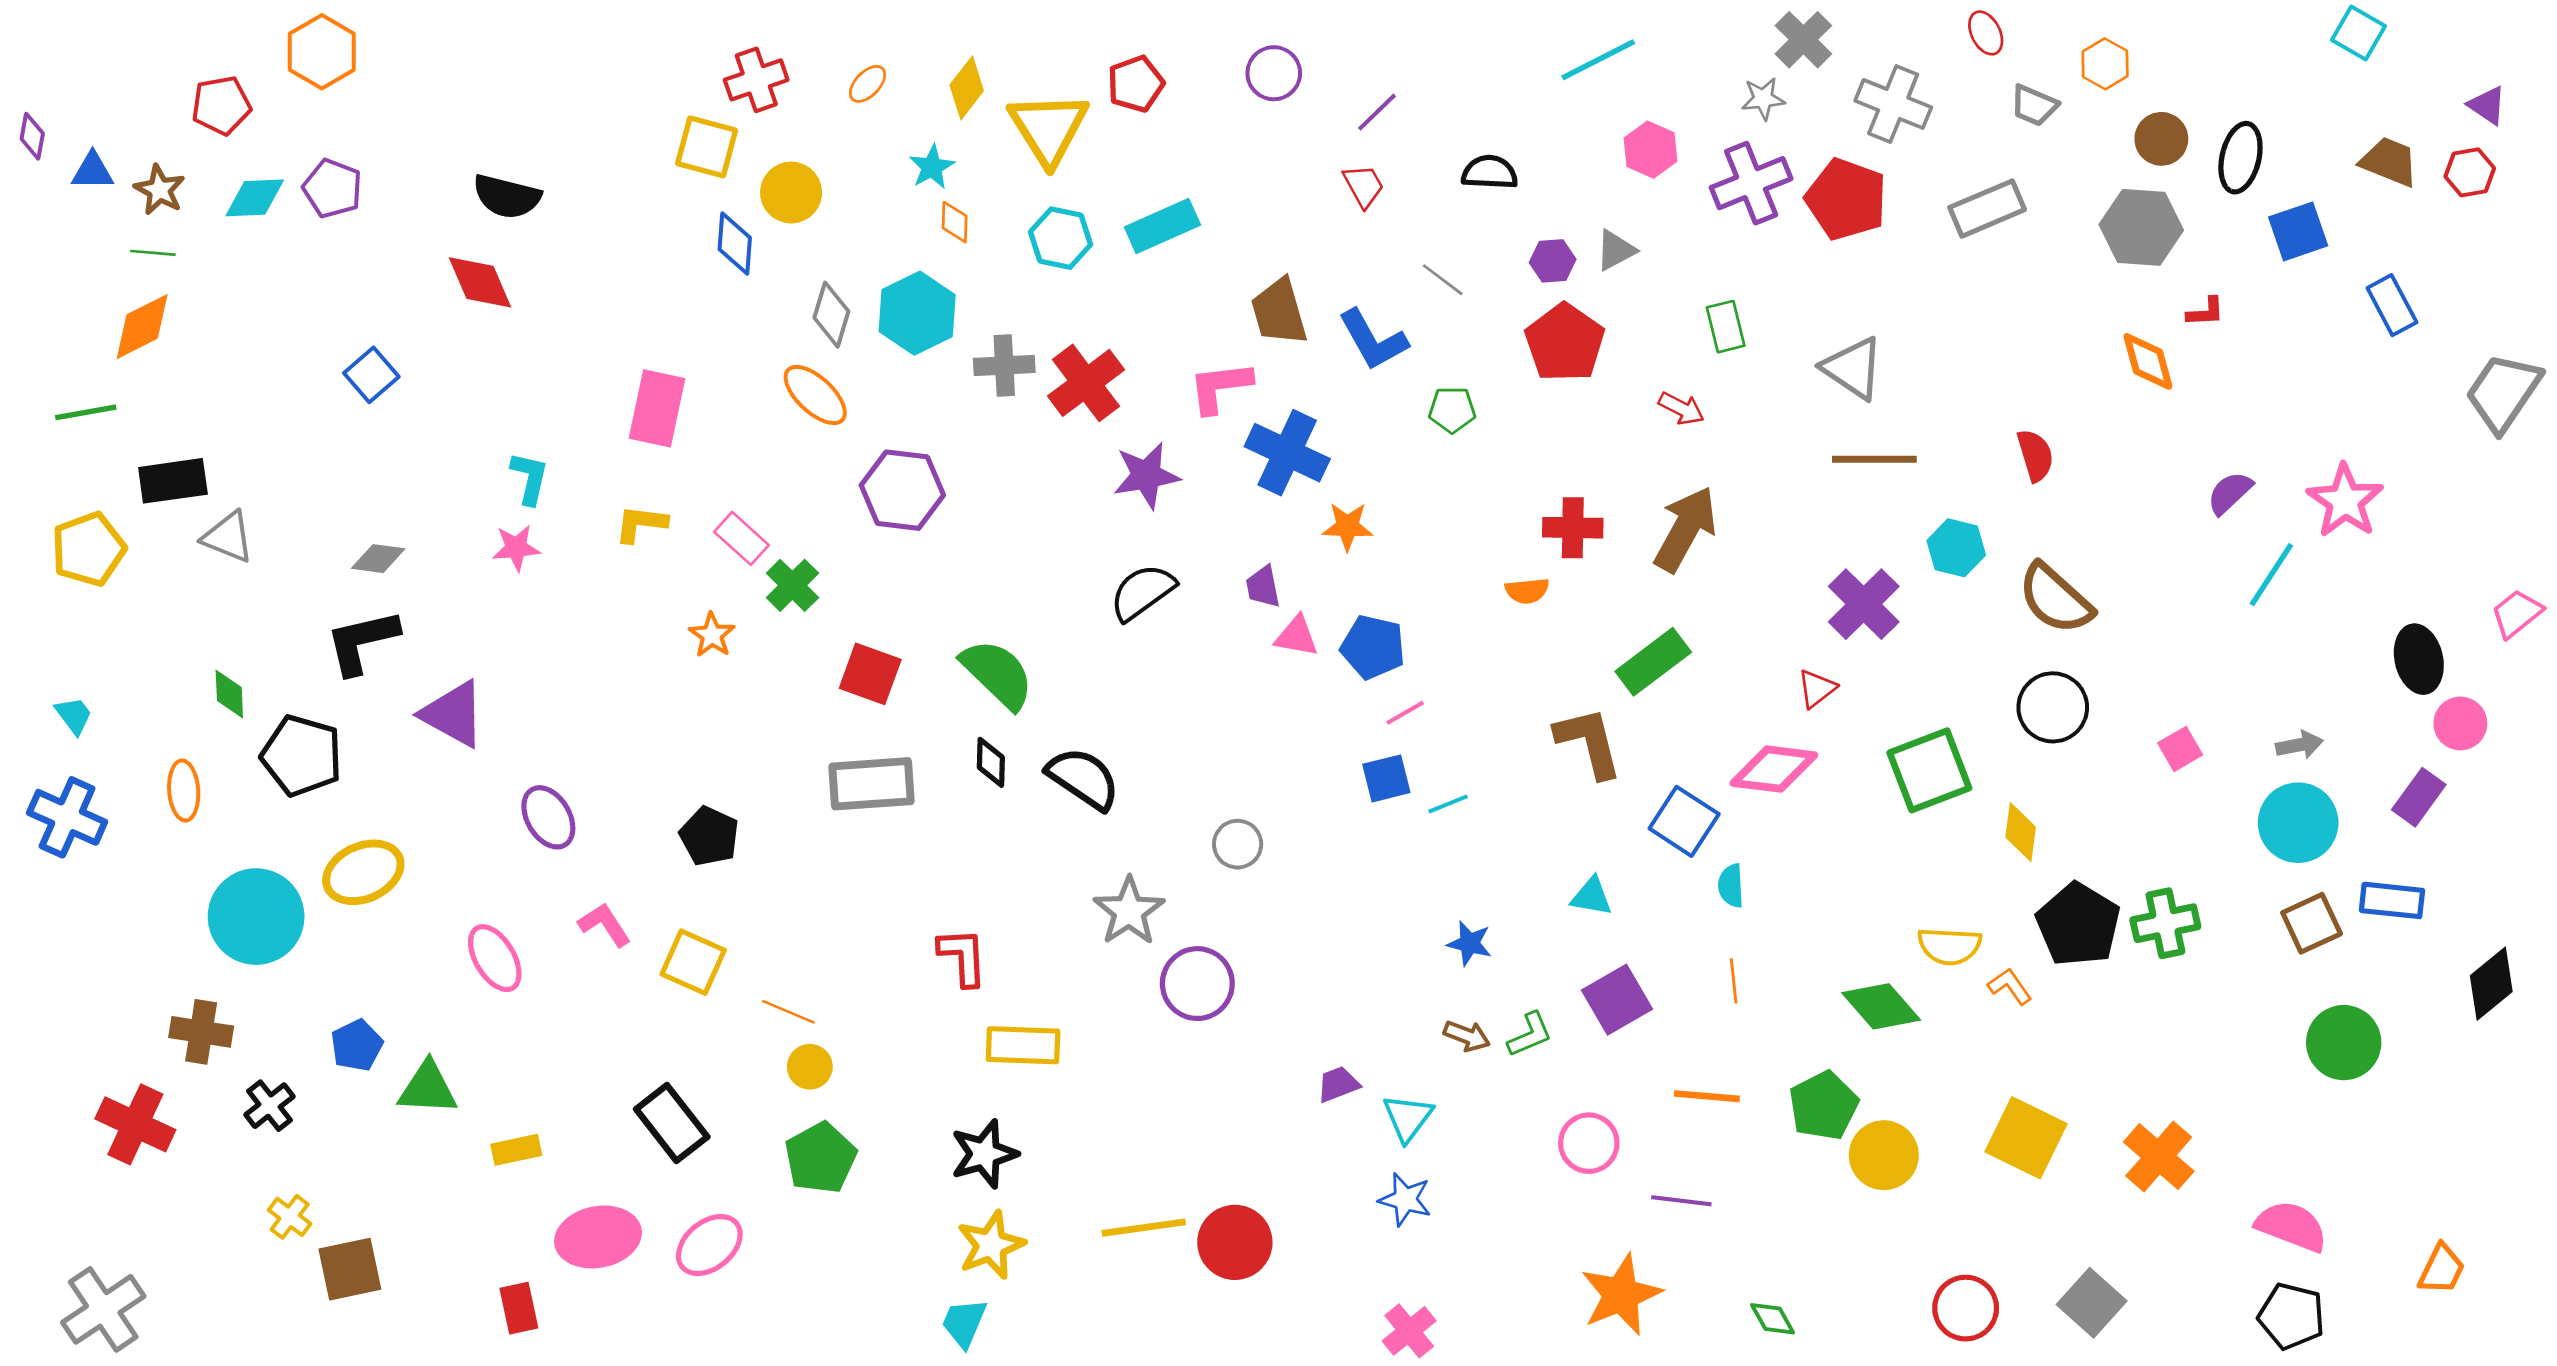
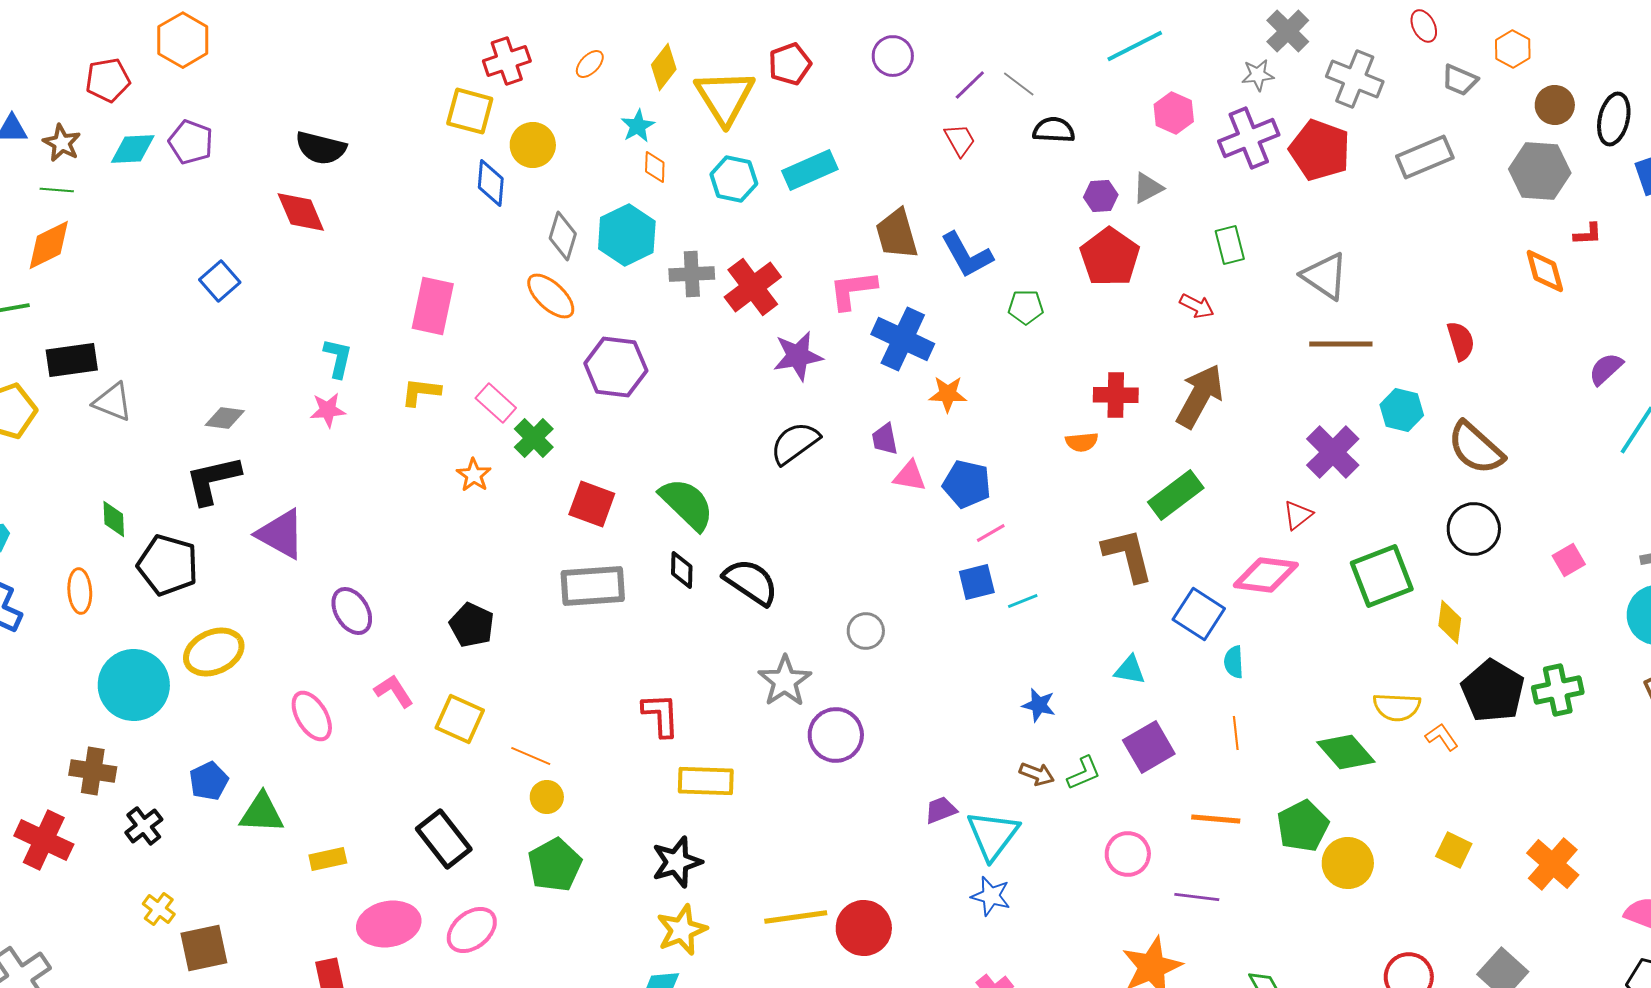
gray line: (1443, 280) -> (1019, 84), moved
cyan triangle: (1408, 1118) -> (993, 835), size x1.4
yellow square: (2026, 1138) -> (1454, 850), size x0.6

